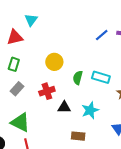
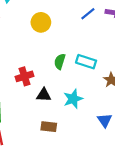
yellow circle: (54, 62) -> (41, 22), moved
brown rectangle: (78, 136) -> (49, 127), moved

